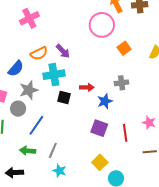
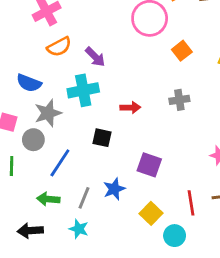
orange semicircle: (39, 53) -> (59, 47), moved
blue semicircle: (16, 69) -> (29, 83), turned 72
black square: (64, 97) -> (102, 138), moved
blue star: (105, 101) -> (114, 189), moved
red line: (125, 133) -> (191, 203), moved
cyan star: (60, 171) -> (79, 229), moved

